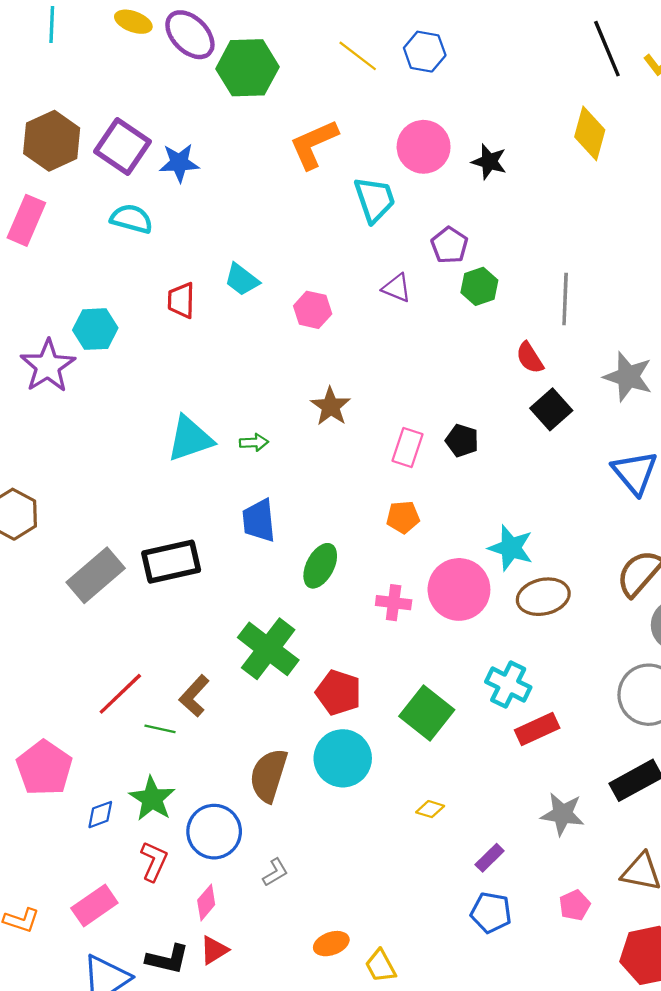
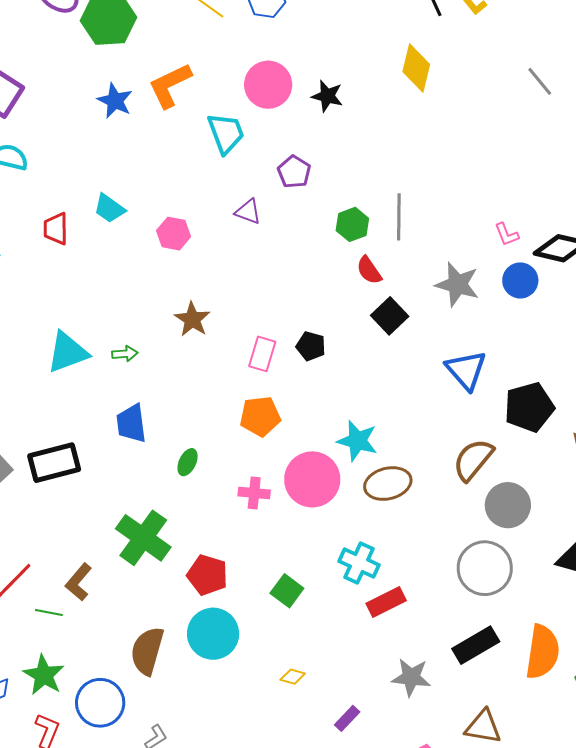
blue star: (179, 163) -> (115, 101), moved, turned 30
green hexagon: (479, 286) -> (352, 224), moved
orange pentagon: (403, 517) -> (260, 416), size x1.4
green ellipse: (320, 566) -> (188, 462), size x0.7
green square: (427, 713) -> (287, 591), size x0.7

